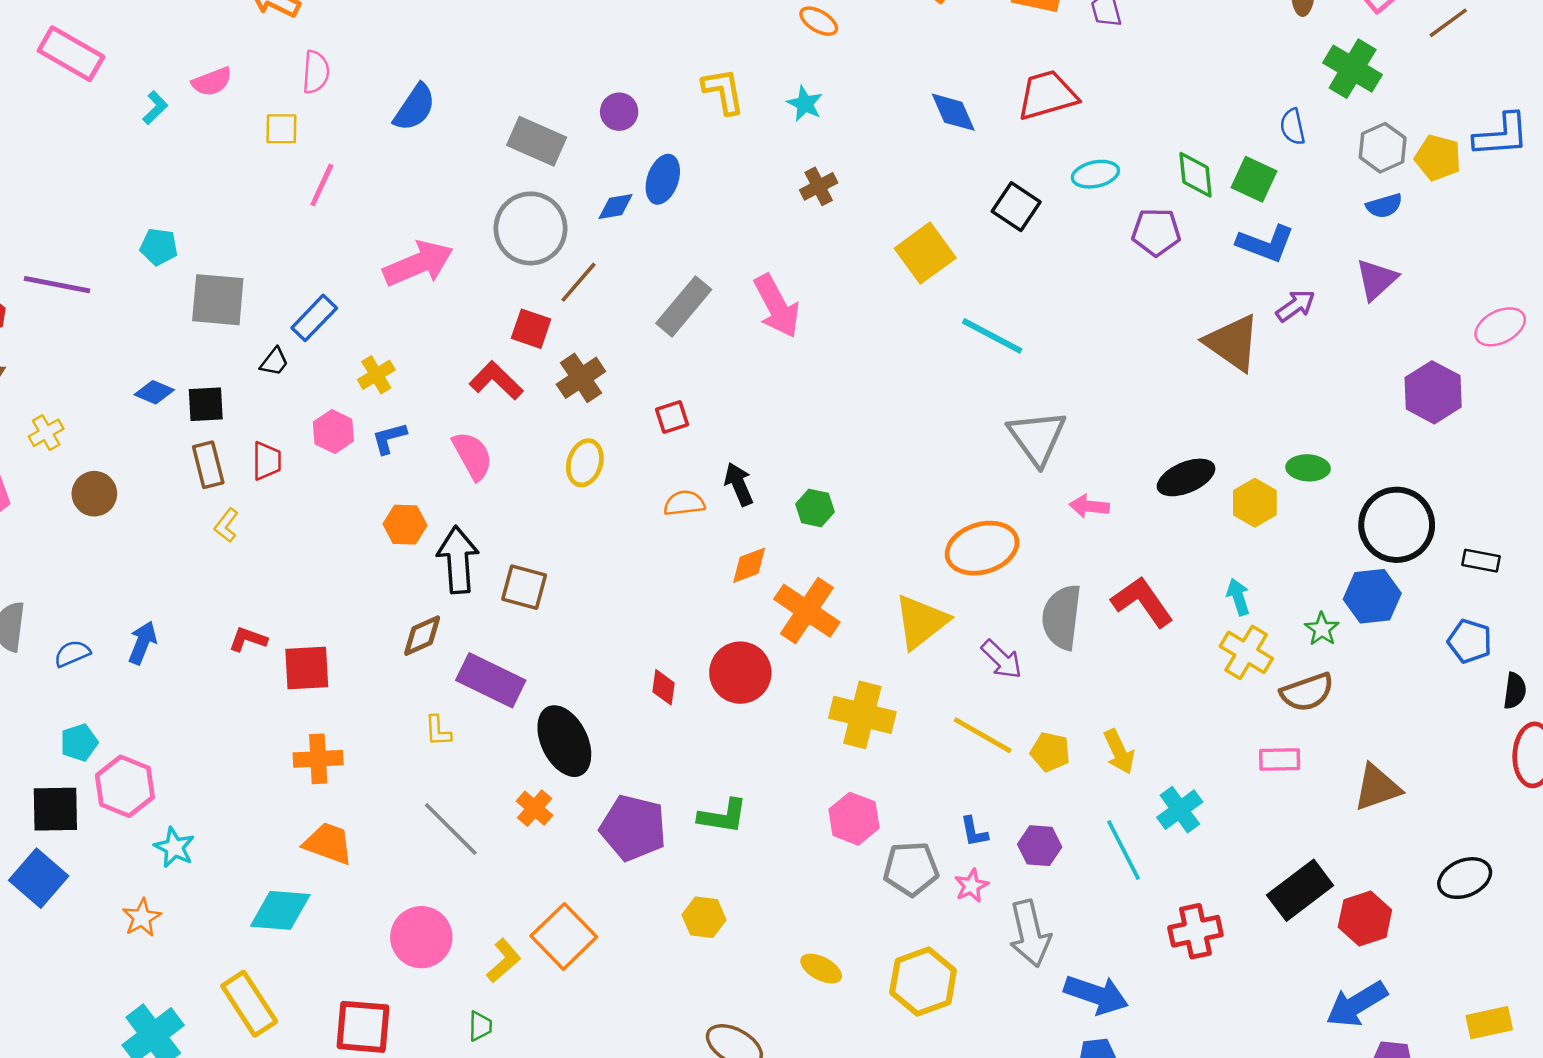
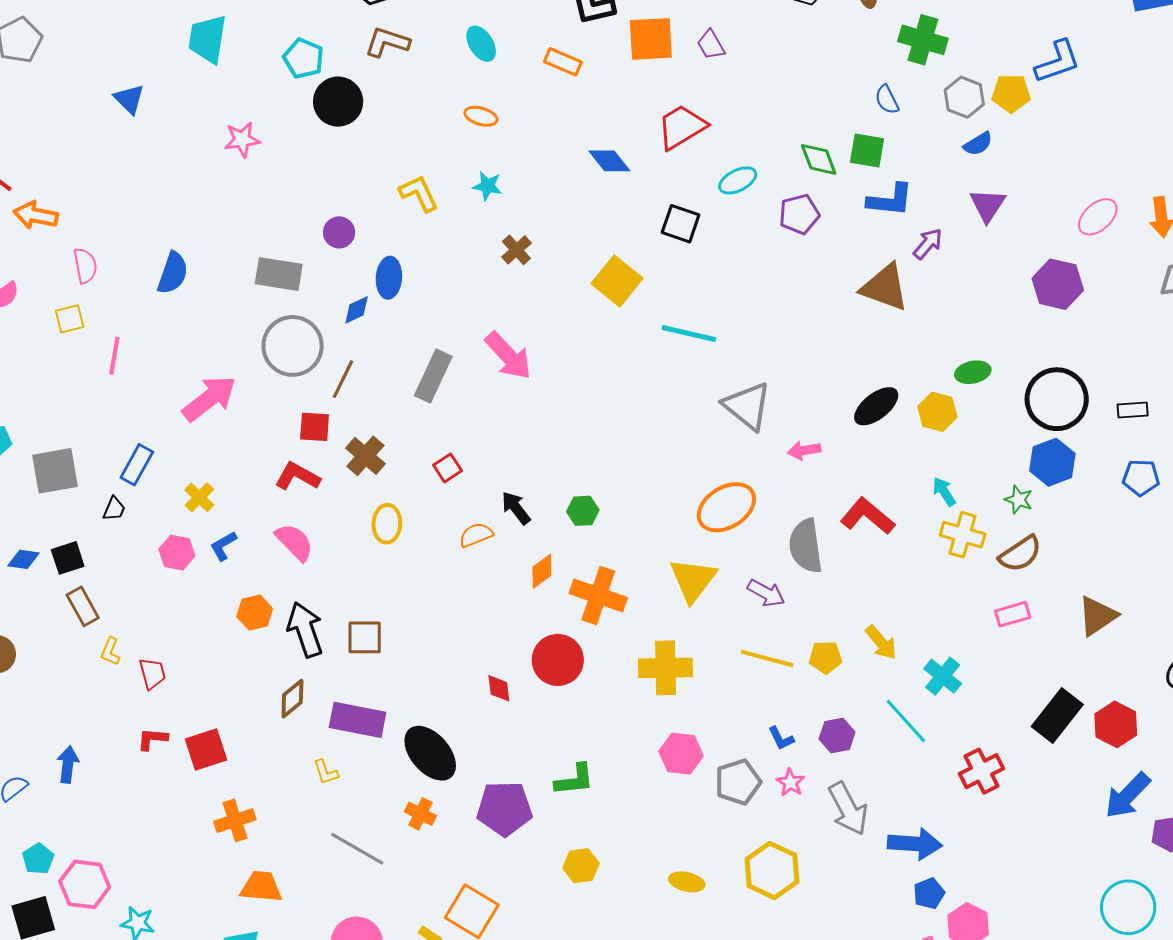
red trapezoid: (267, 461) -> (152, 673), moved

